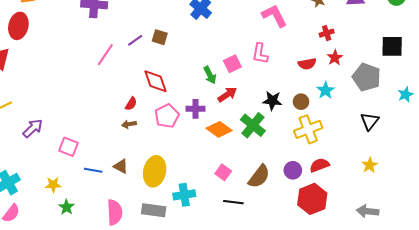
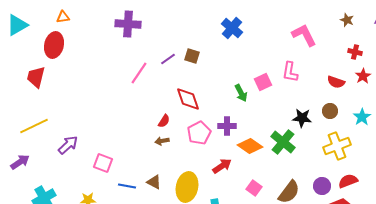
red cross: (327, 33) -> (355, 52), turned 32
red semicircle: (307, 64) -> (336, 82), turned 30
cyan star: (326, 90) -> (362, 117), moved
red arrow: (227, 95) -> (222, 166), moved
brown circle: (301, 102) -> (330, 111), moved

